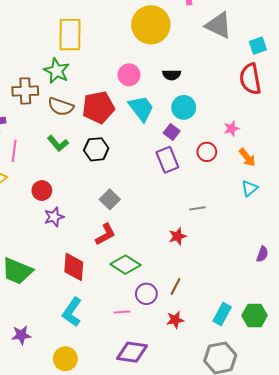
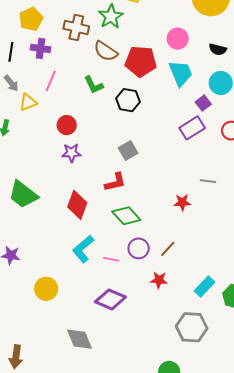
purple rectangle: (167, 160) -> (192, 128), turned 65
cyan L-shape: (72, 312) -> (83, 249), moved

